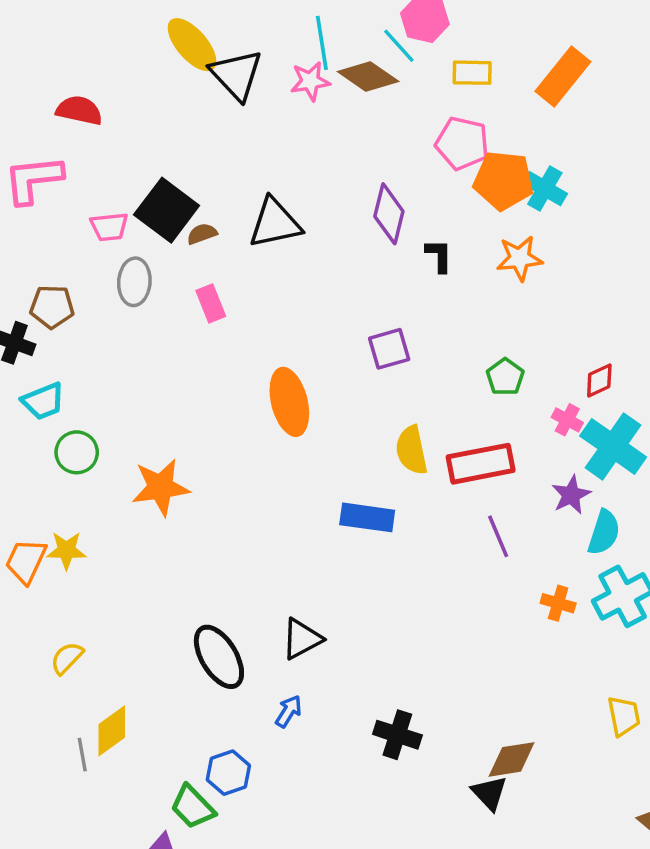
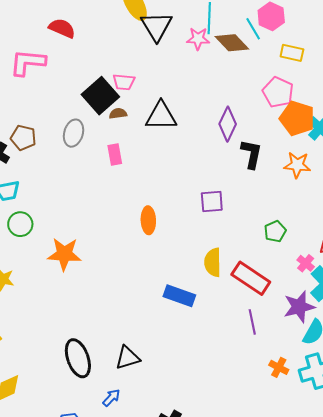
pink trapezoid: (109, 227) -> (124, 82), moved
black L-shape: (439, 256) -> (251, 154), size x1.4
orange ellipse: (289, 402) -> (148, 220), size x0.7
red rectangle: (481, 464) -> (251, 278), turned 33
purple star: (571, 495) -> (299, 307), size x1.4

